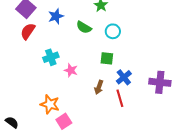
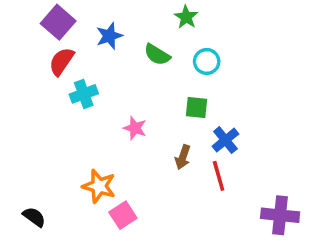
cyan cross: (51, 57) -> (84, 94), moved
purple cross: (160, 82) -> (280, 215), moved

